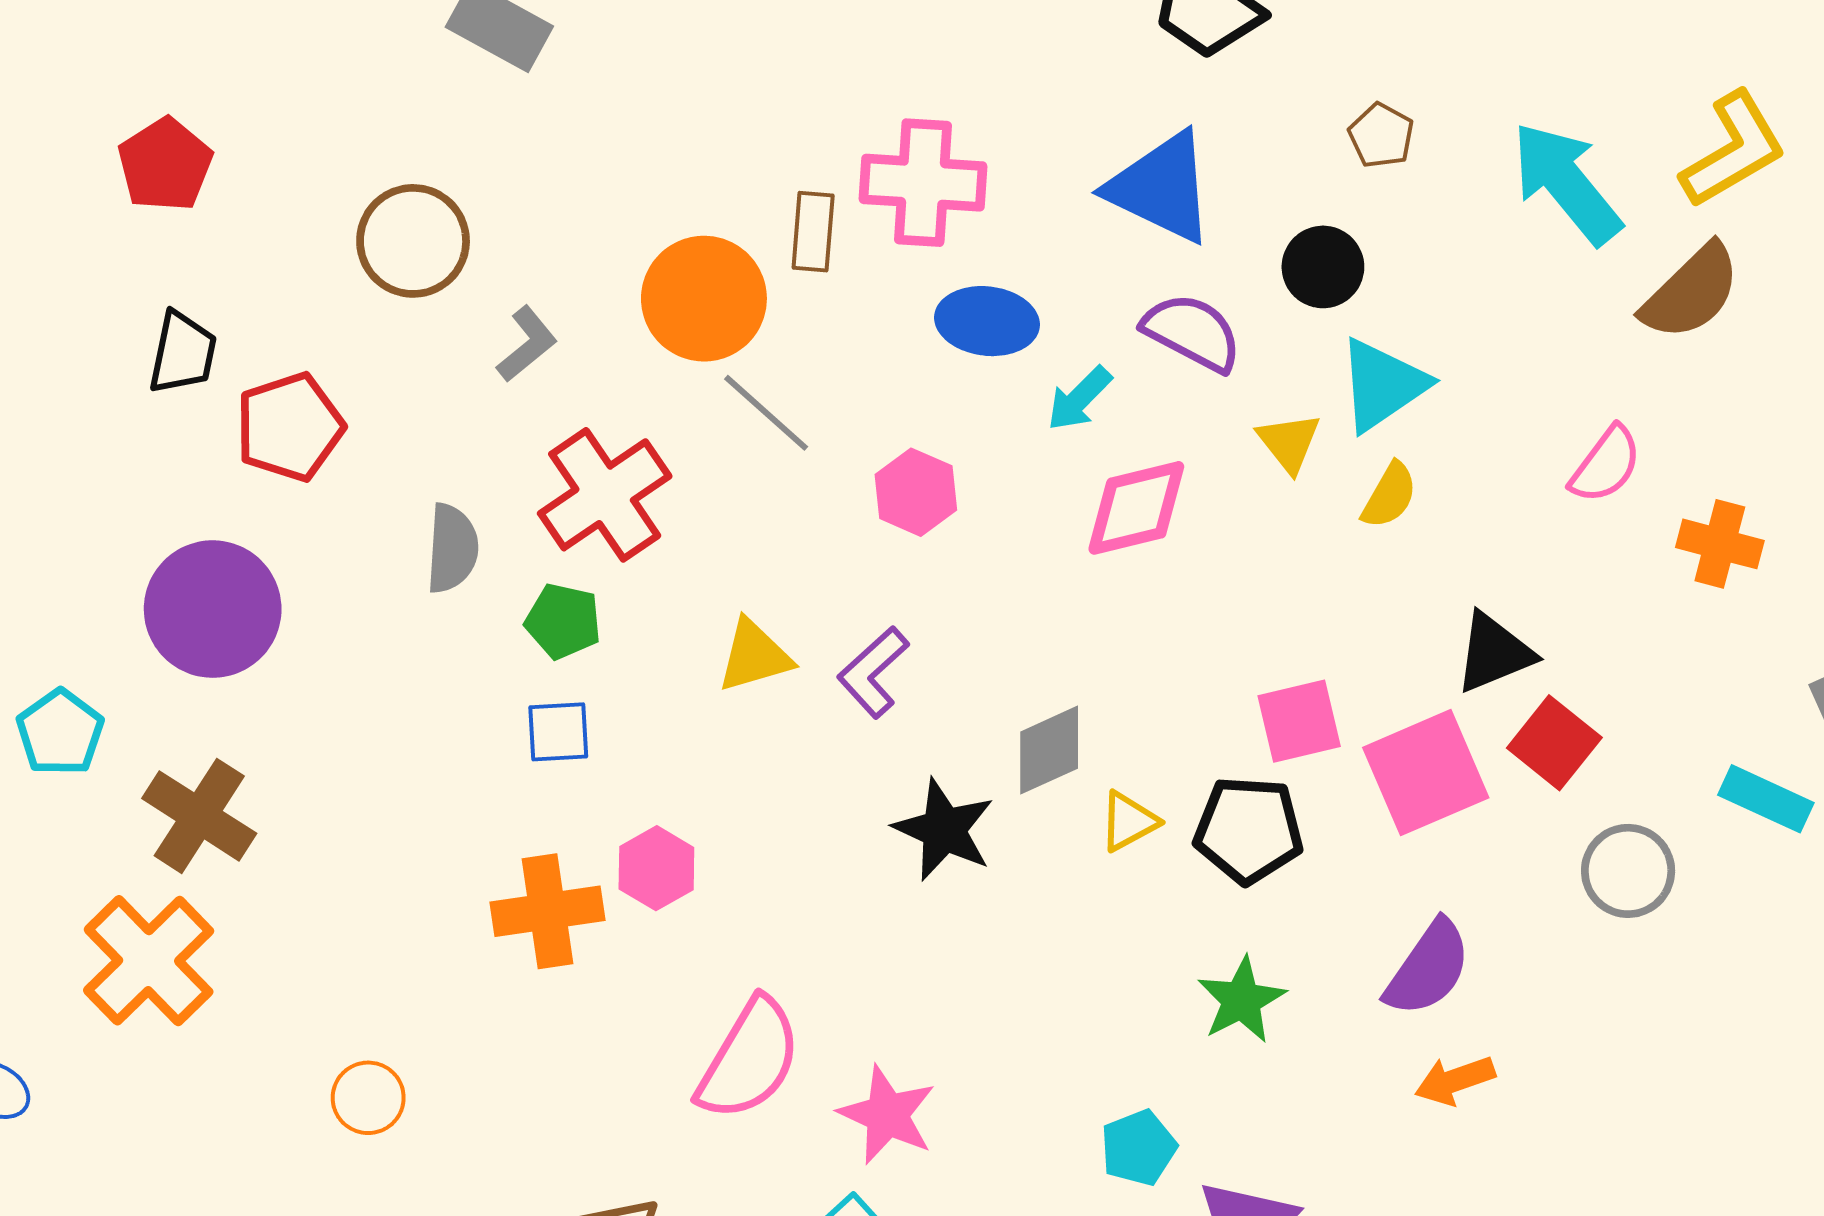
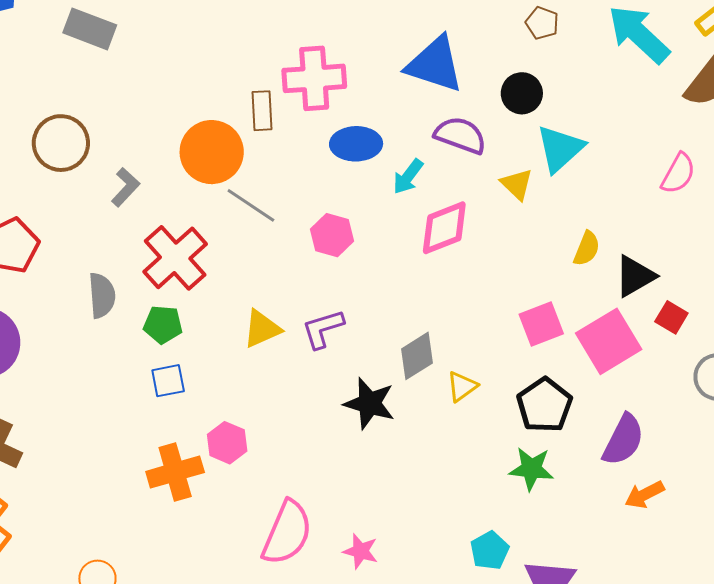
yellow semicircle: (1389, 495) -> (587, 249), moved
purple L-shape: (873, 672) -> (323, 329), turned 33
red square: (1554, 743) -> (671, 317), size x0.7
black pentagon: (1249, 830) -> (544, 405), moved, turned -30
green star: (1241, 1000) -> (531, 469), turned -30
pink star: (887, 1115) -> (361, 551), size x0.7

